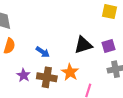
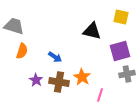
black triangle: (83, 45) -> (92, 31), moved, turned 30
purple square: (108, 46) -> (120, 51), size x1.5

